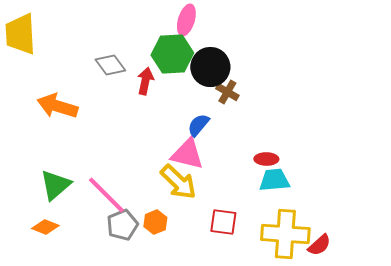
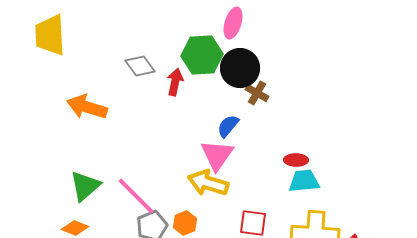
pink ellipse: (186, 20) -> (233, 23), moved
pink triangle: (187, 154) -> (217, 155), turned 51
yellow arrow: (178, 182) -> (208, 183), turned 153

